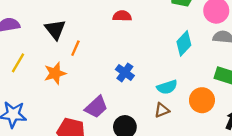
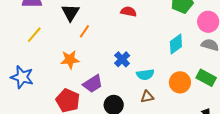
orange star: (55, 73) -> (70, 60), moved
cyan semicircle: (167, 87) -> (145, 75), moved
orange circle: (202, 100) -> (180, 82), moved

